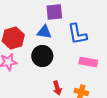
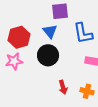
blue triangle: (44, 32) -> (50, 31), turned 42

